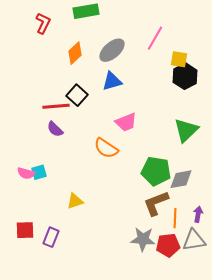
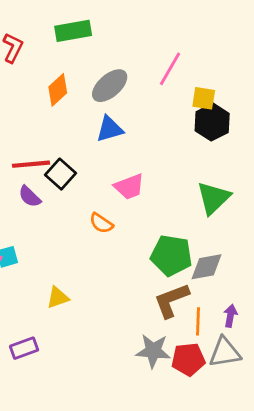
black square: (77, 95) -> (61, 174), moved
orange semicircle: (106, 148) -> (101, 223), size x0.7
purple rectangle: (51, 237) -> (24, 348), turned 48

